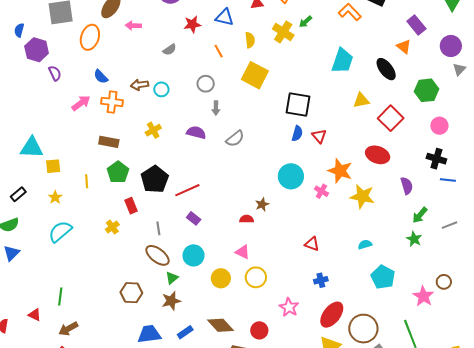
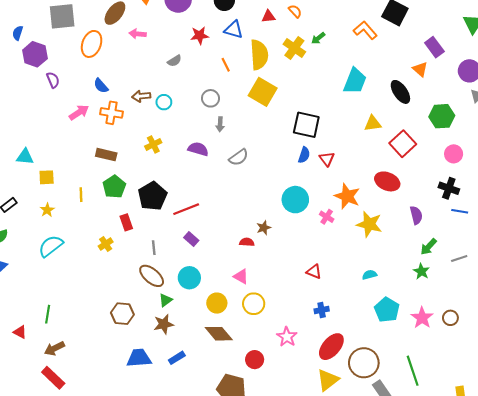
yellow semicircle: (250, 40) -> (259, 55), size x1.8
cyan triangle: (32, 148) -> (25, 157), size x0.7
pink star: (423, 296) -> (422, 318), moved
brown diamond: (220, 325) -> (219, 334), moved

